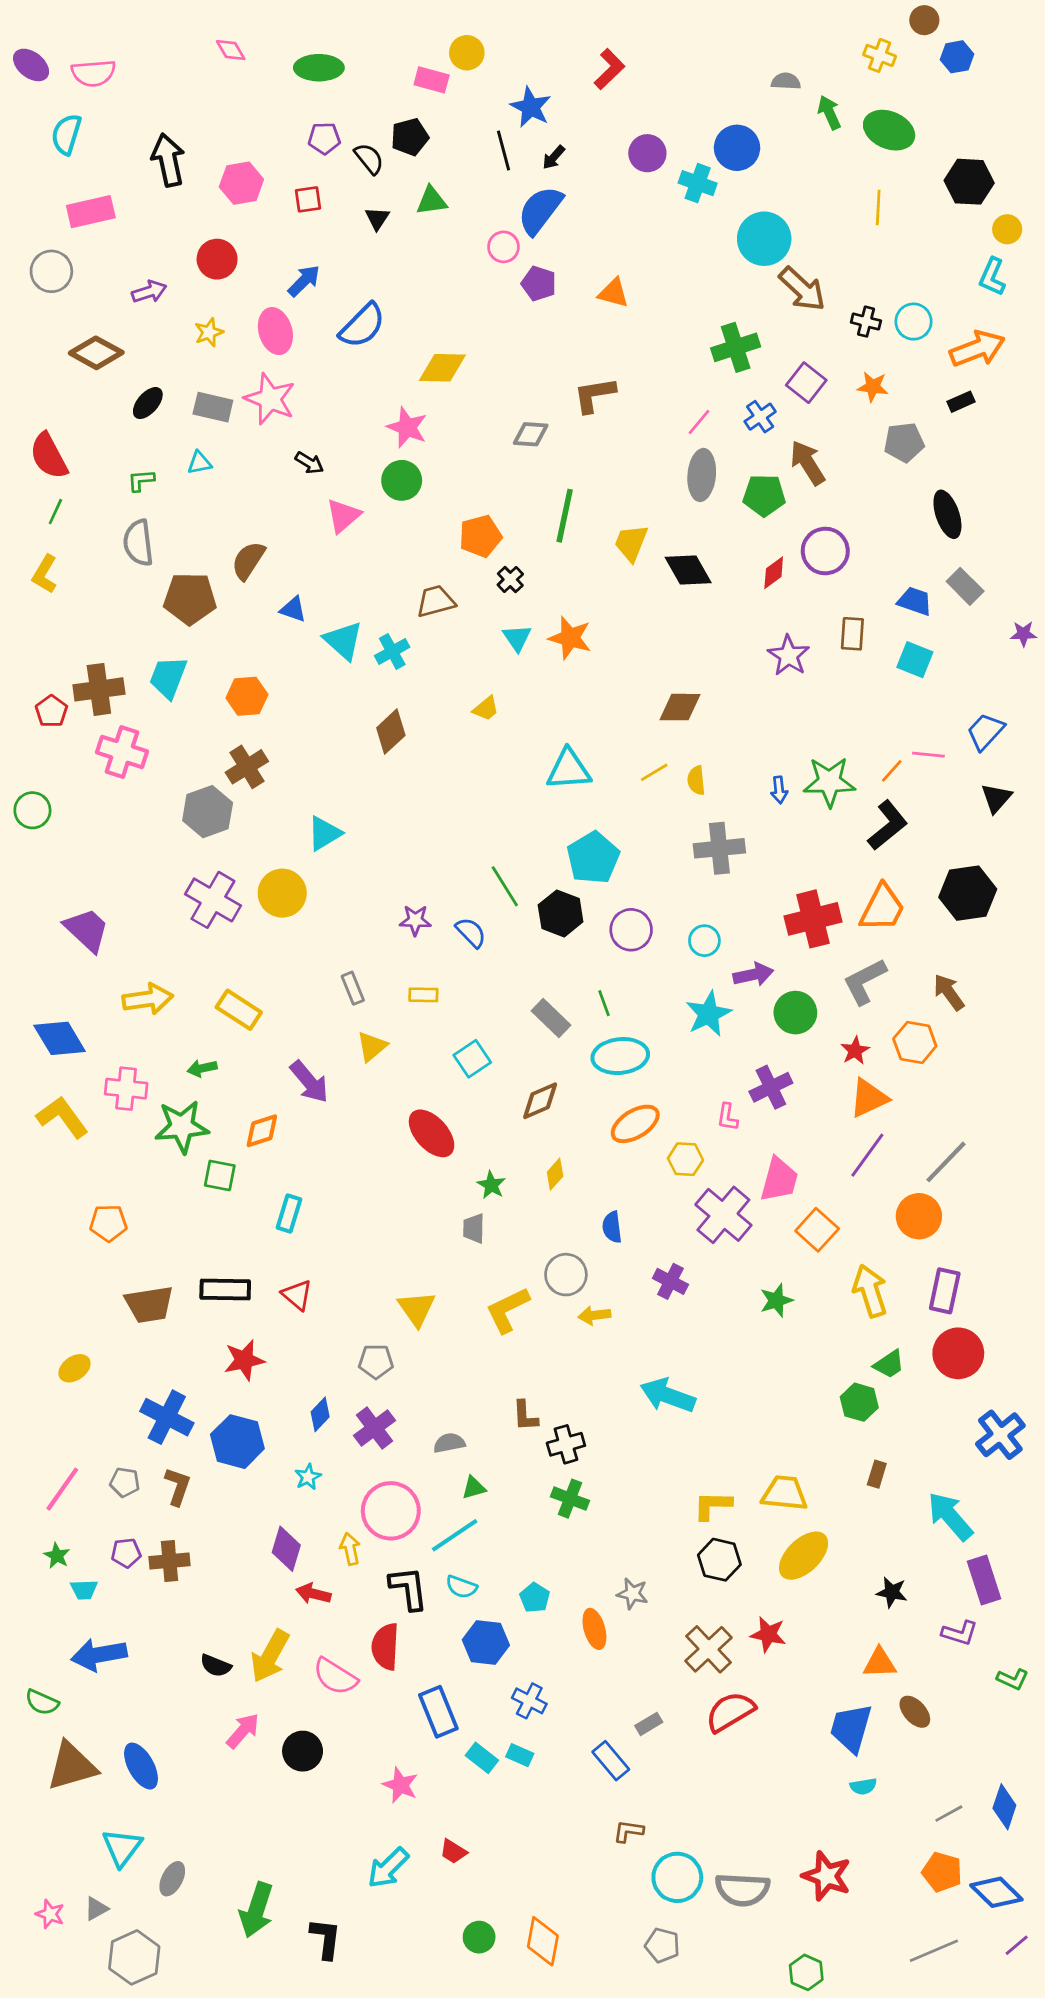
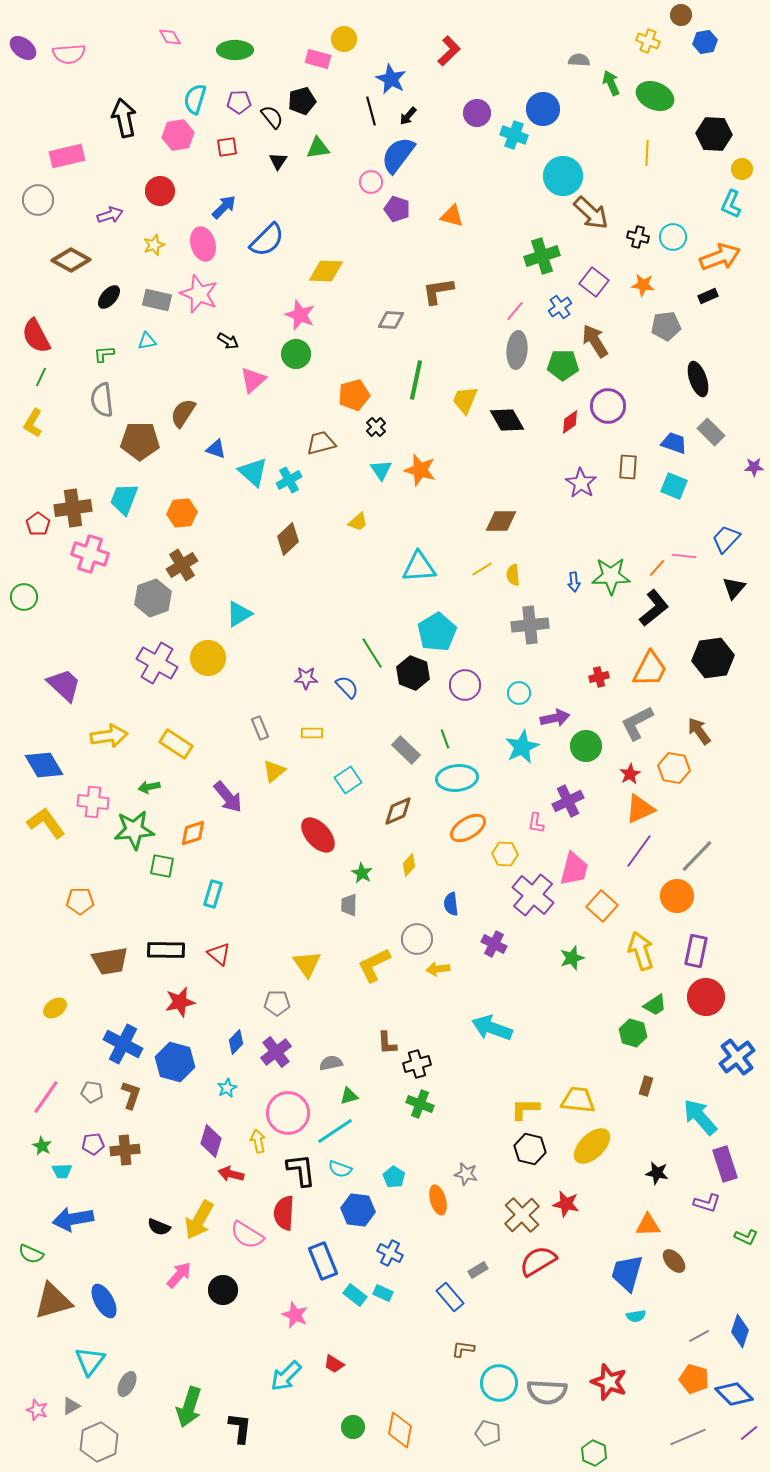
cyan semicircle: (66, 134) -> (195, 99), moved
red cross: (813, 919) -> (599, 677), size x0.5

